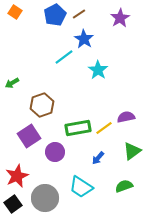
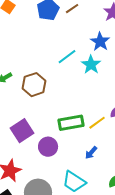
blue star: (84, 39) -> (100, 42), moved
cyan line: (64, 57) -> (67, 57), moved
brown hexagon: (42, 105) -> (34, 85), moved

